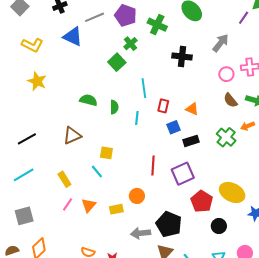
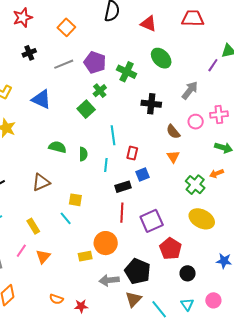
blue triangle: (73, 37) -> (41, 99), moved
brown semicircle: (230, 100) -> (173, 132), moved
orange triangle: (192, 109) -> (173, 157), moved, turned 32
black rectangle: (191, 141) -> (123, 187), moved
yellow ellipse: (232, 192) -> (202, 219), moved
orange circle: (137, 196) -> (106, 243), size x1.5
pink line: (68, 204) -> (21, 251), moved
orange triangle: (89, 205) -> (43, 257), moved

